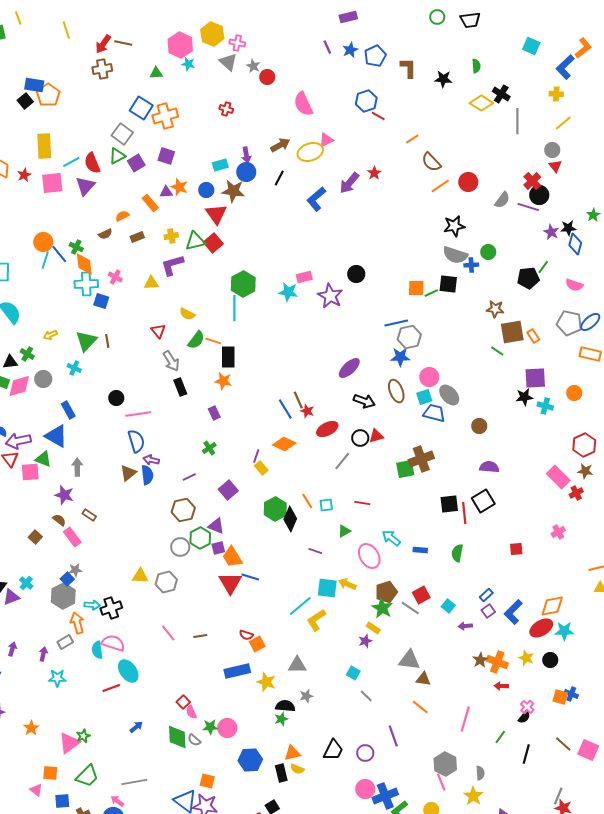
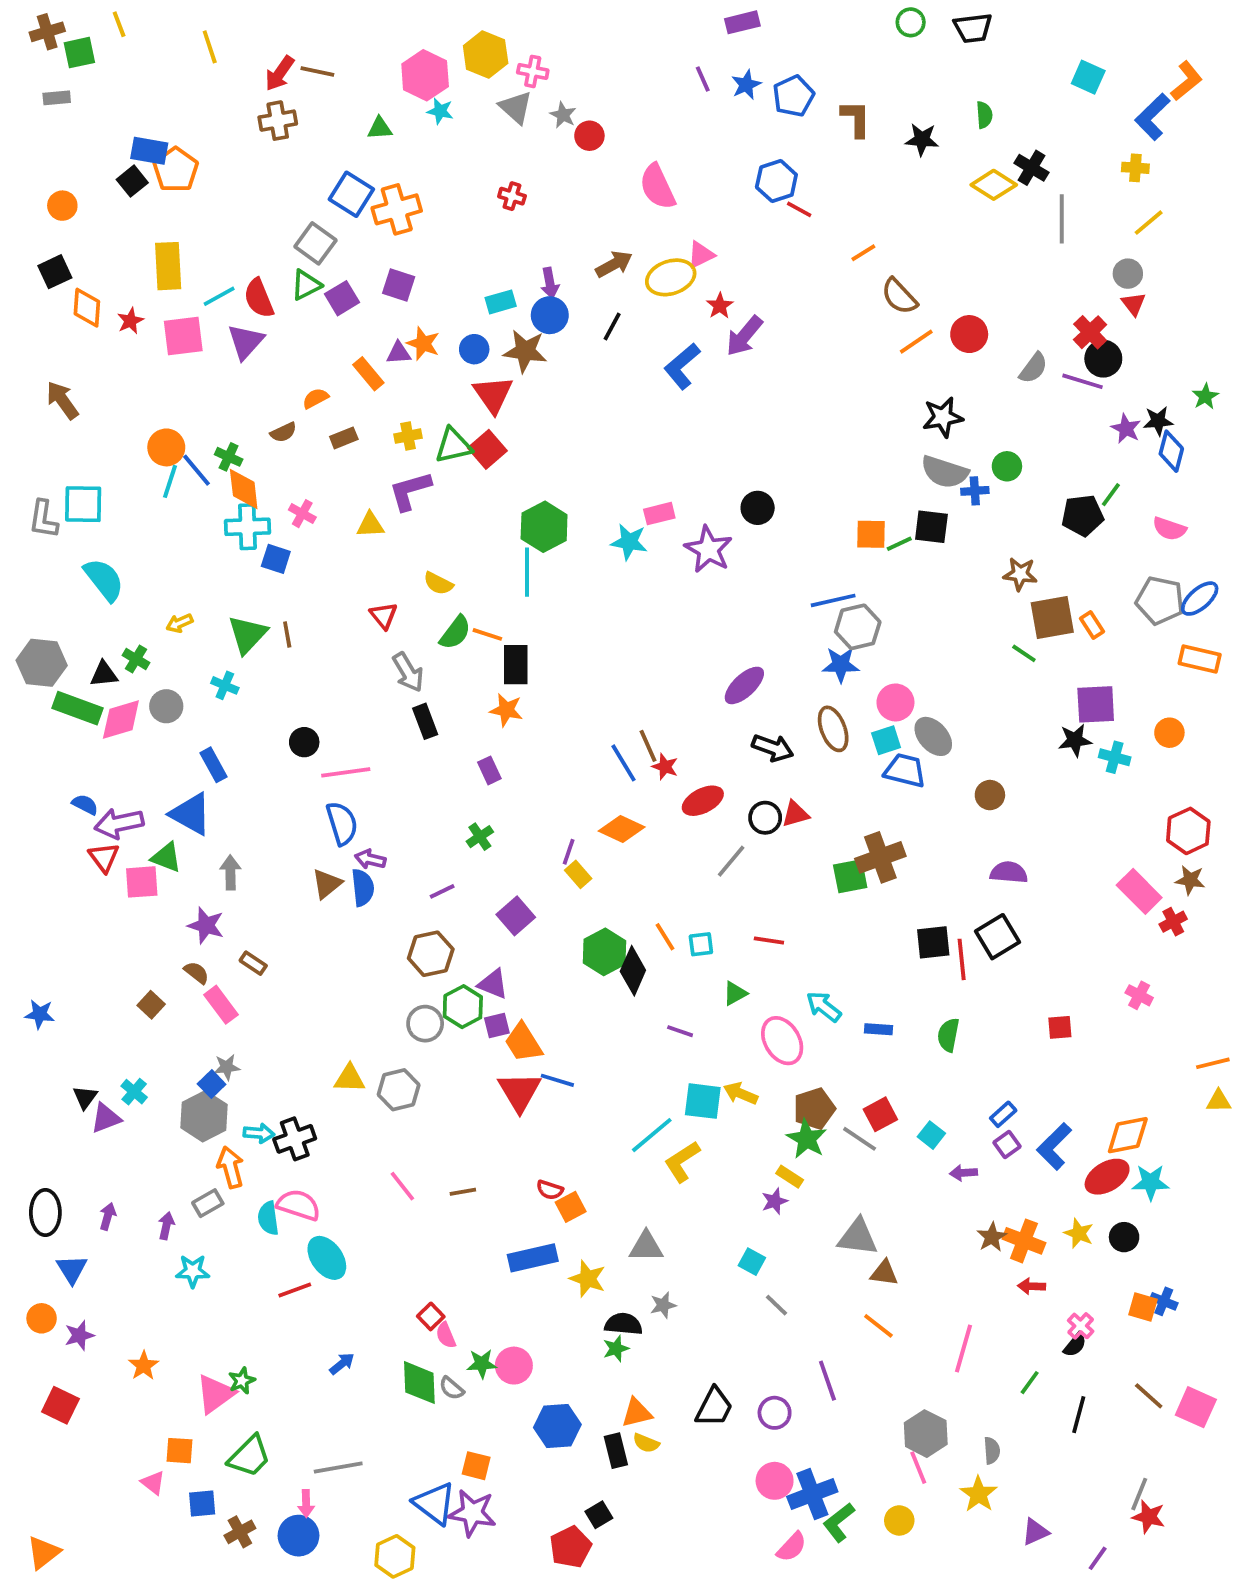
red star: (374, 173) -> (720, 306), moved
pink cross: (558, 532) -> (1139, 995), turned -32
pink arrow: (117, 801) -> (306, 1503), turned -128

